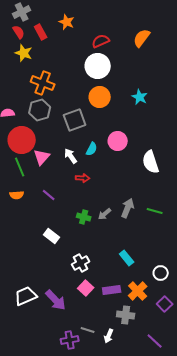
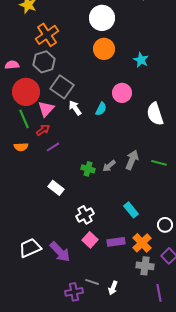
orange cross: (43, 83) -> (47, 35), turned 35
cyan star: (140, 97) -> (141, 60), moved
gray square: (75, 120) -> (62, 87), moved, turned -35
cyan semicircle: (92, 149) -> (101, 109), moved
red arrow: (83, 178) -> (43, 130), moved, turned -40
purple line: (49, 195) -> (53, 147), turned -72
gray cross: (126, 315) -> (145, 266), moved
purple line: (155, 341) -> (159, 293), turned 36

